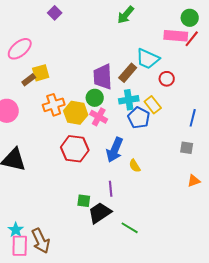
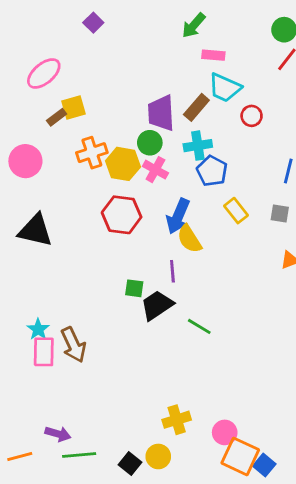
pink rectangle: (176, 36) -> (213, 55), moved, size x0.7
yellow rectangle: (153, 105) -> (236, 211), moved
yellow semicircle: (135, 166) -> (189, 239), moved, size x1.5

